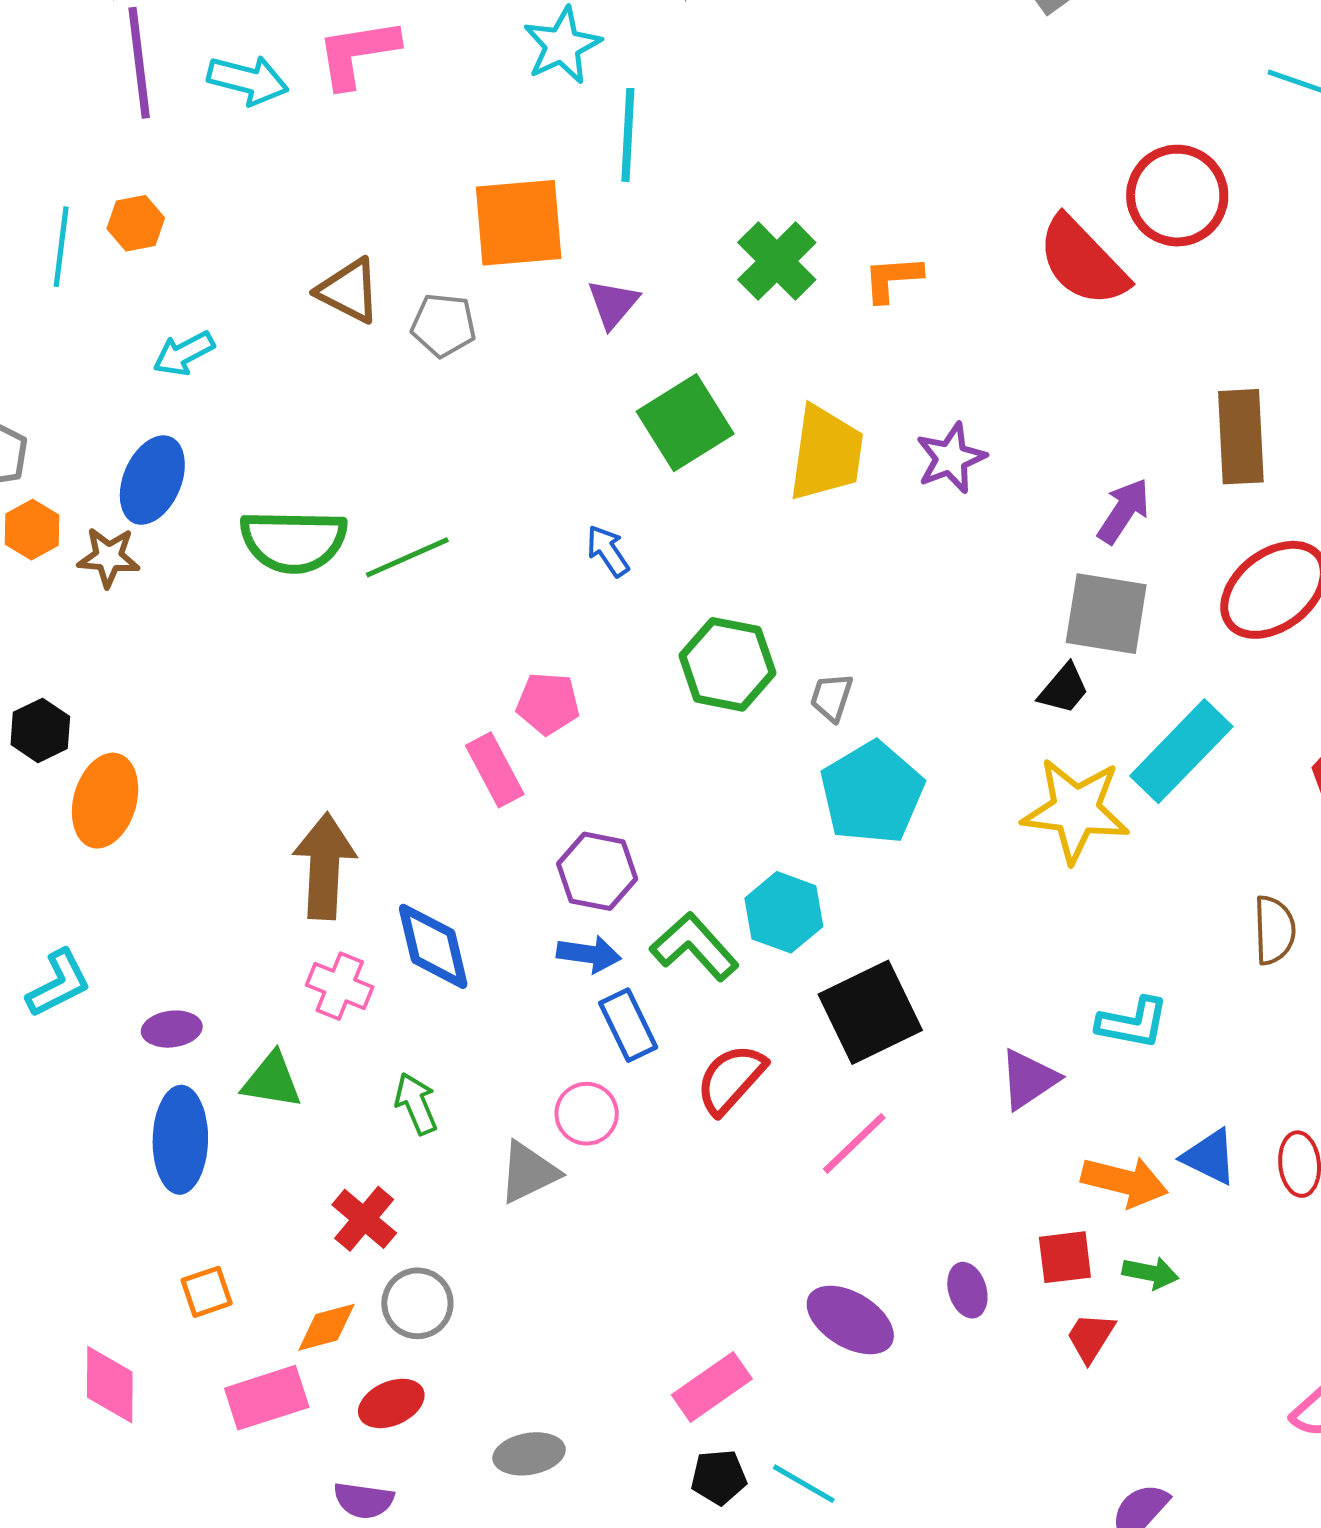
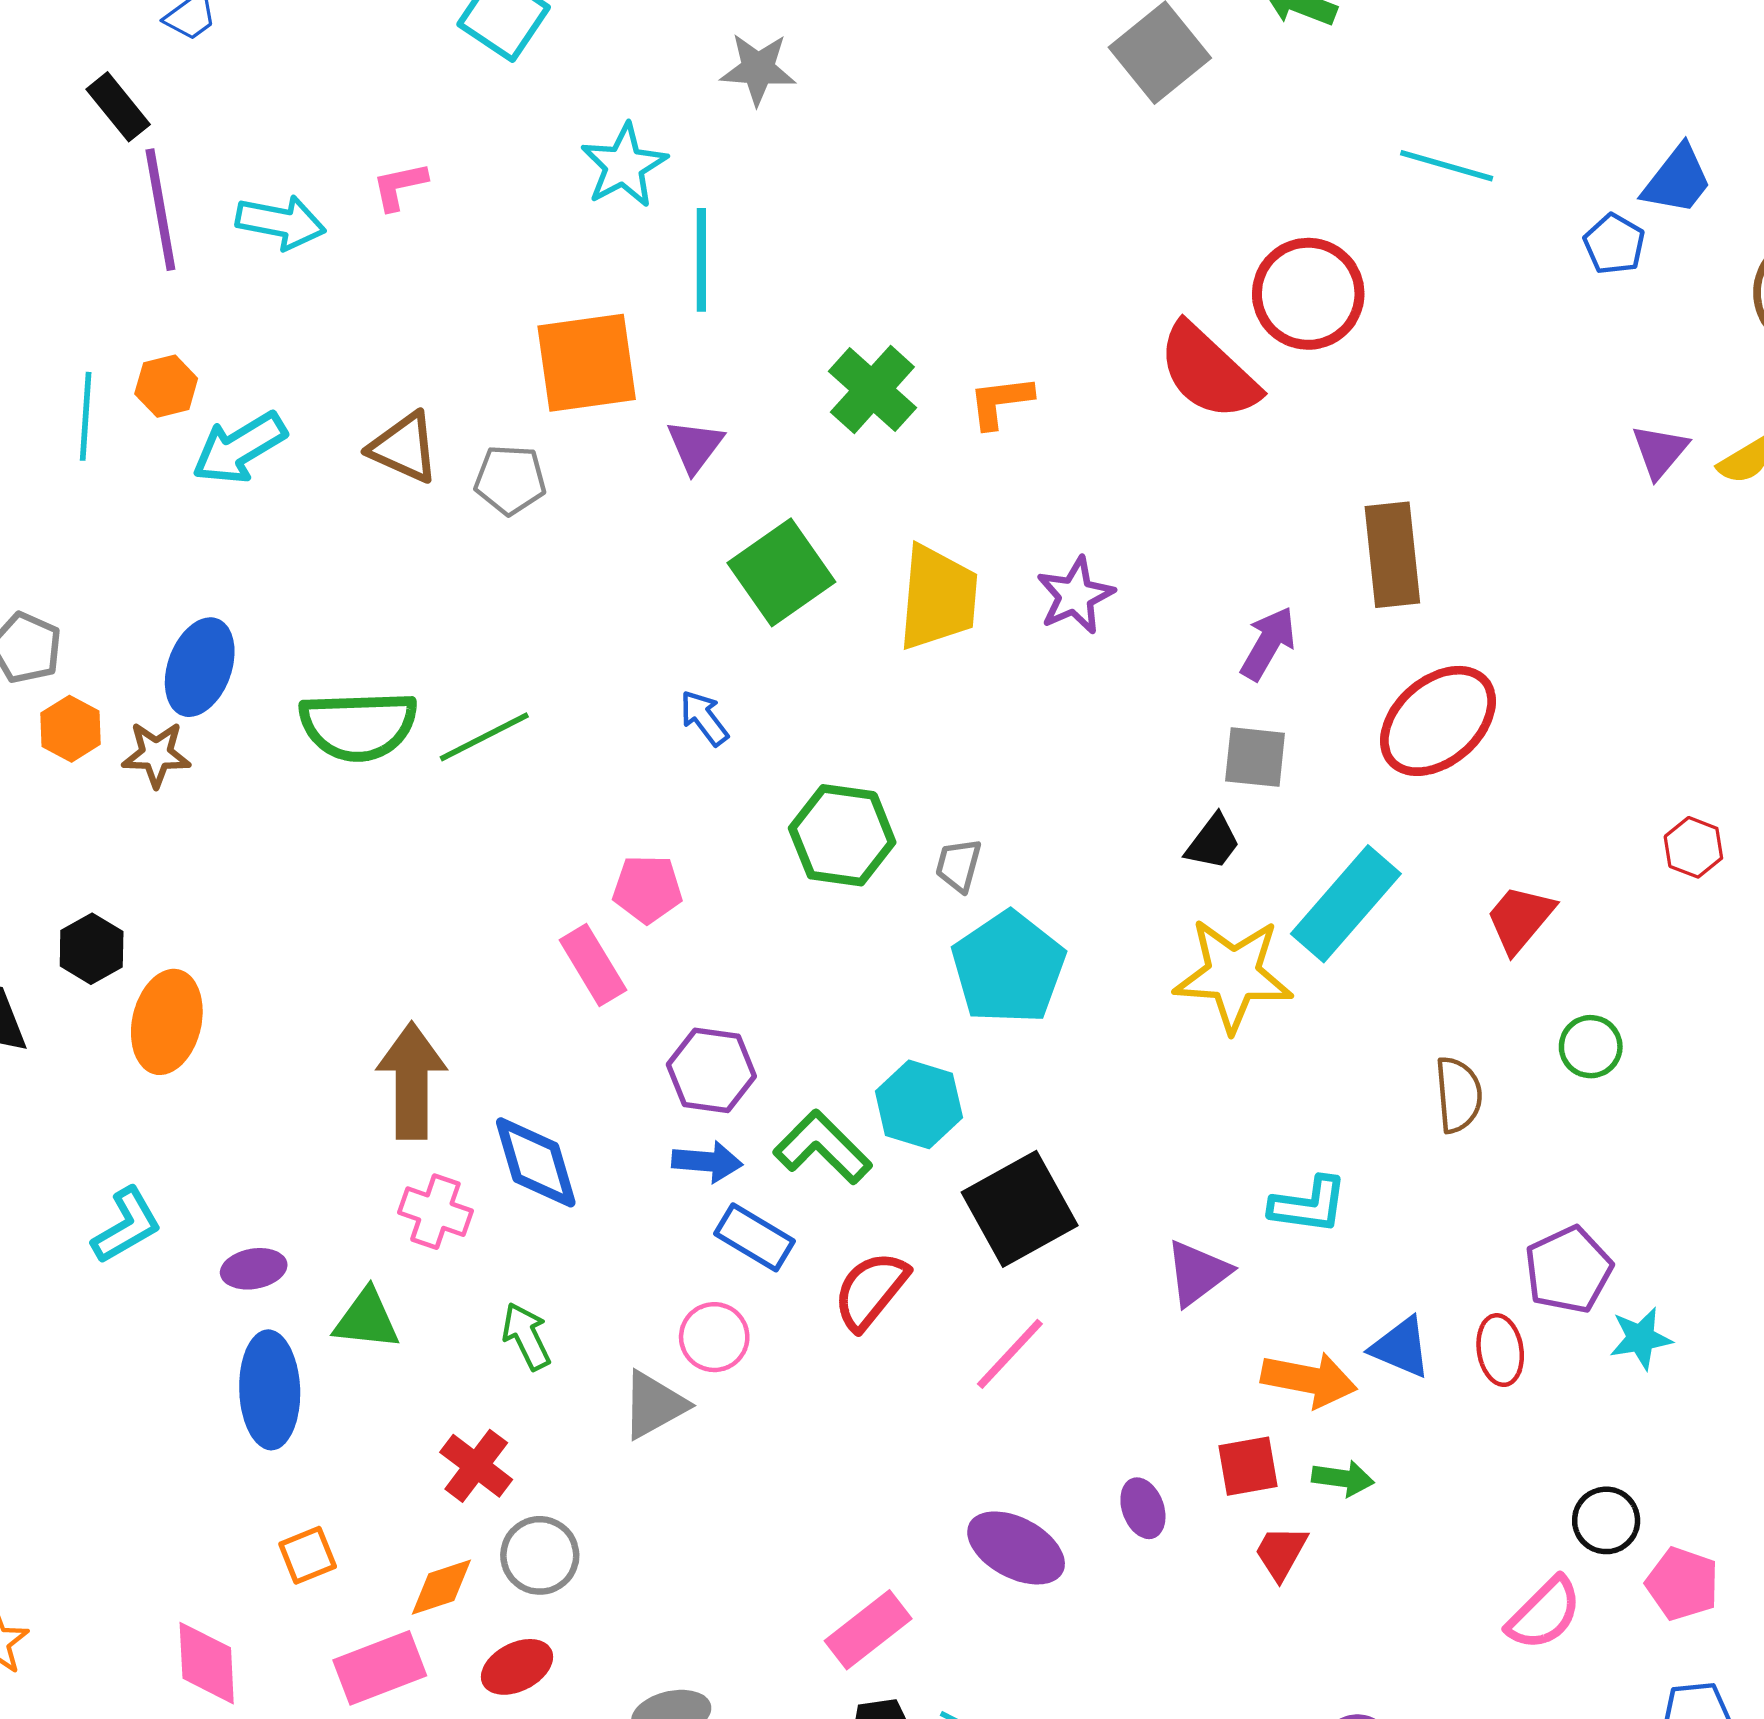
pink L-shape: (357, 53) -> (400, 186), size x0.6
cyan arrow: (184, 353) -> (239, 448), moved, size x1.4
gray square: (1106, 614) -> (1255, 757), size x0.7
blue rectangle: (628, 1025) -> (755, 1237), turned -30

